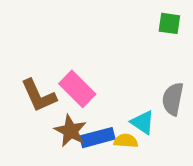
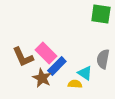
green square: (169, 23) -> (101, 14), size x1.5
blue rectangle: (97, 138) -> (57, 66), moved, turned -30

